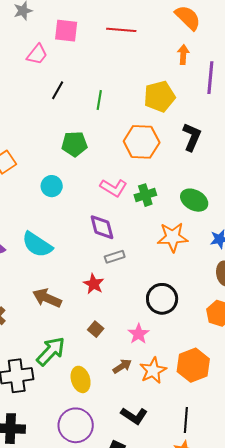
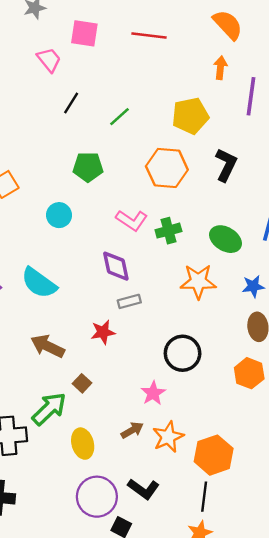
pink trapezoid: (37, 54) -> (49, 60), turned -80
green line: (99, 100) -> (119, 117), turned 36
red star: (94, 284) -> (103, 332), turned 30
brown square: (96, 329) -> (82, 383), moved
orange hexagon: (193, 365) -> (214, 455), moved
purple circle: (76, 425) -> (97, 497), moved

